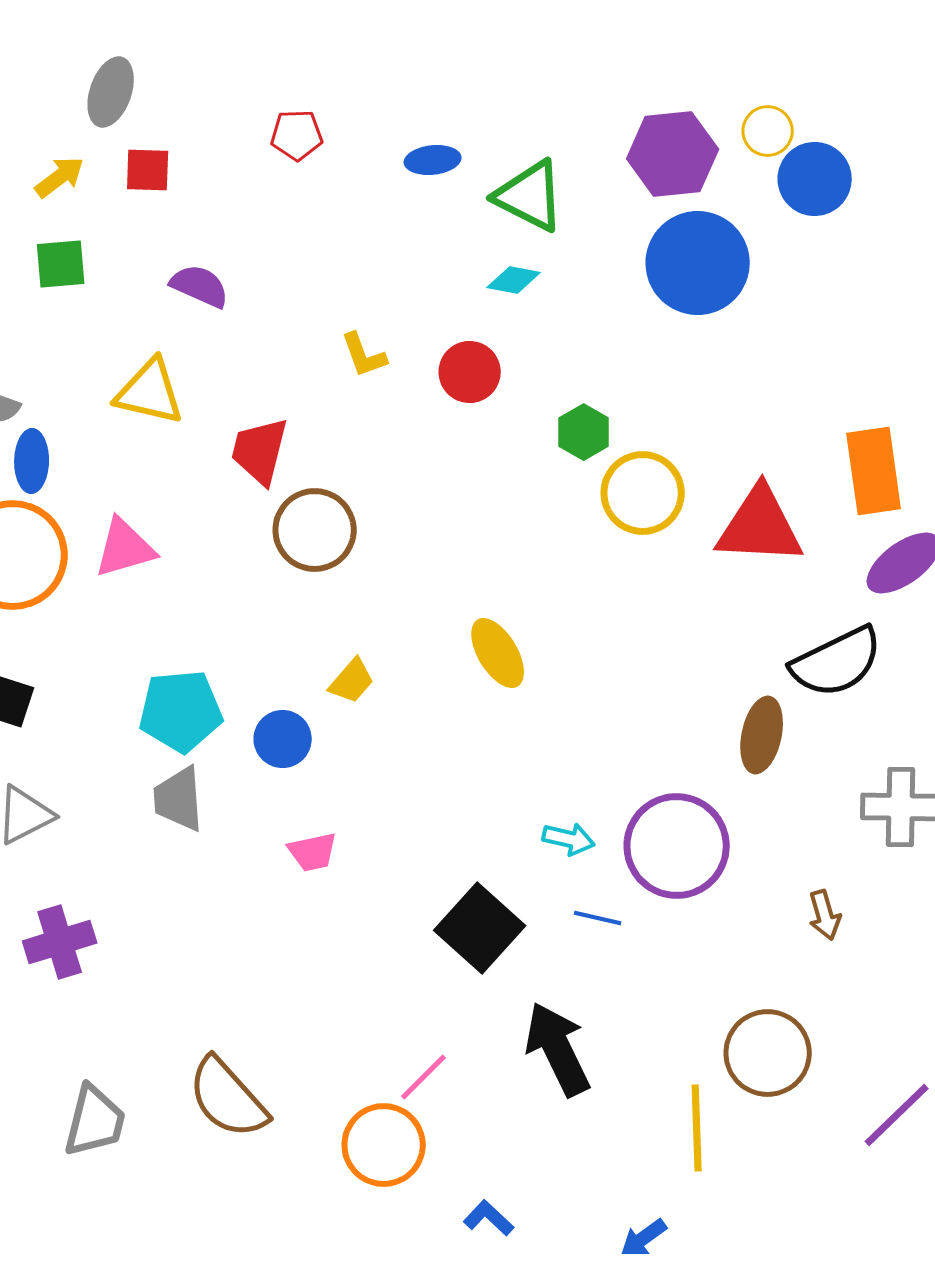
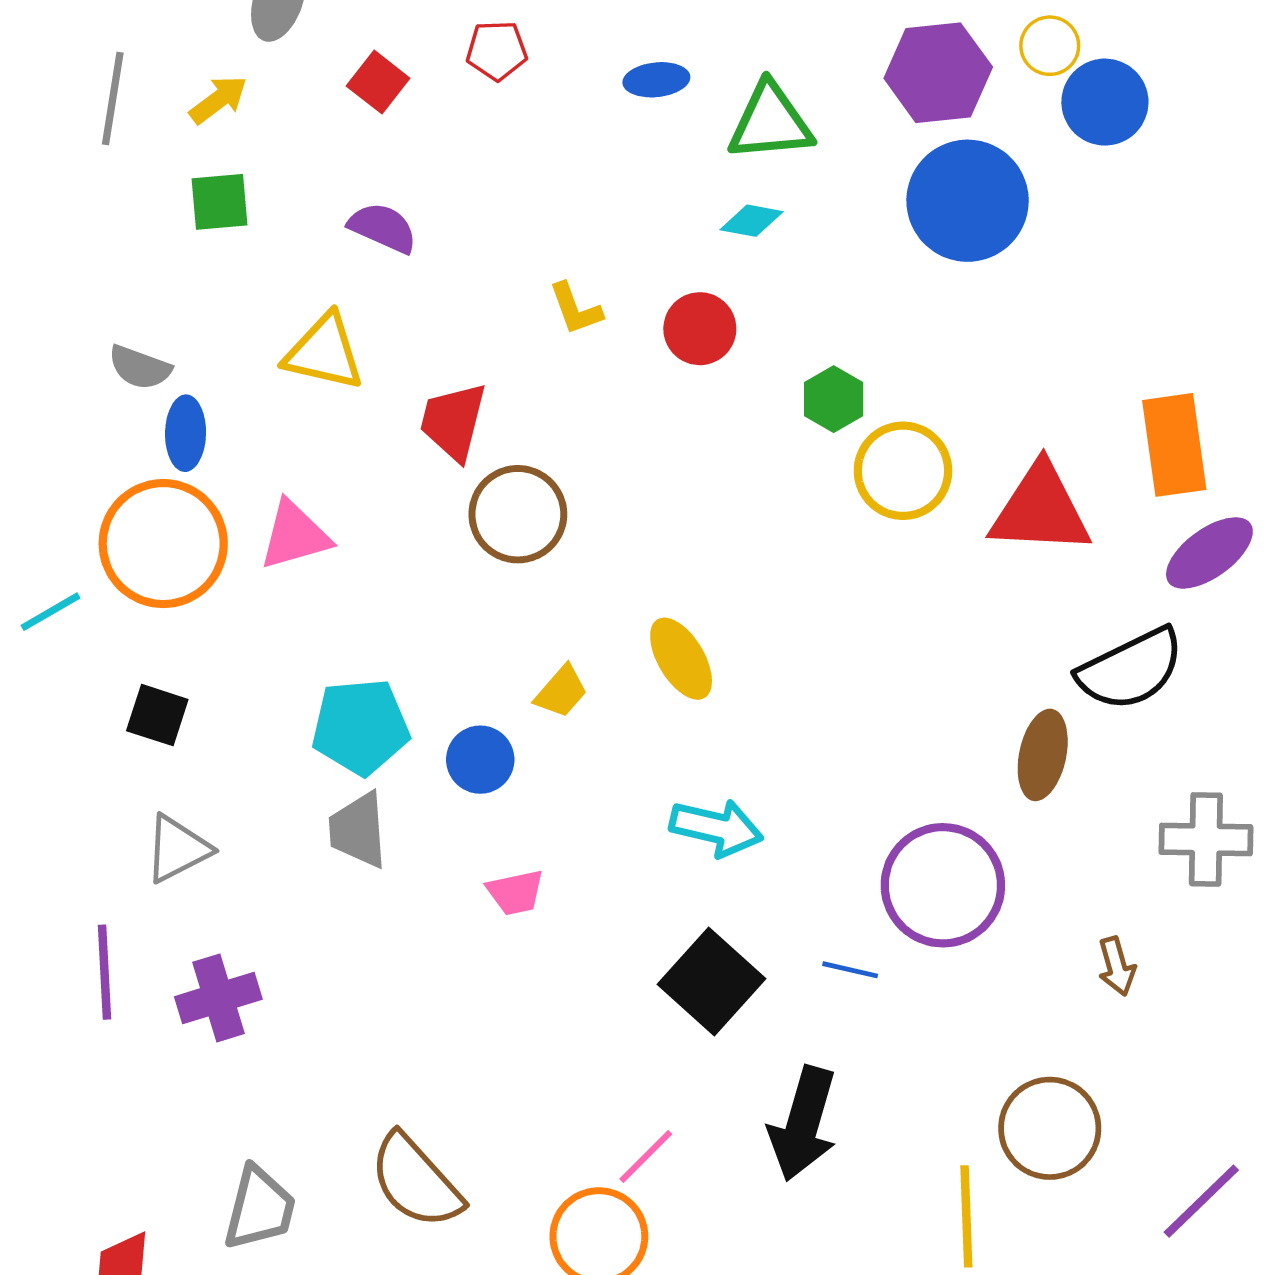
red square: (148, 170) -> (378, 82), moved, turned 36
green triangle: (530, 196) -> (770, 122), turned -32
yellow ellipse: (498, 653) -> (681, 659), moved
cyan arrow: (569, 839) -> (716, 828), moved, size x1.5
black arrow: (558, 1049) -> (803, 1124), turned -138

